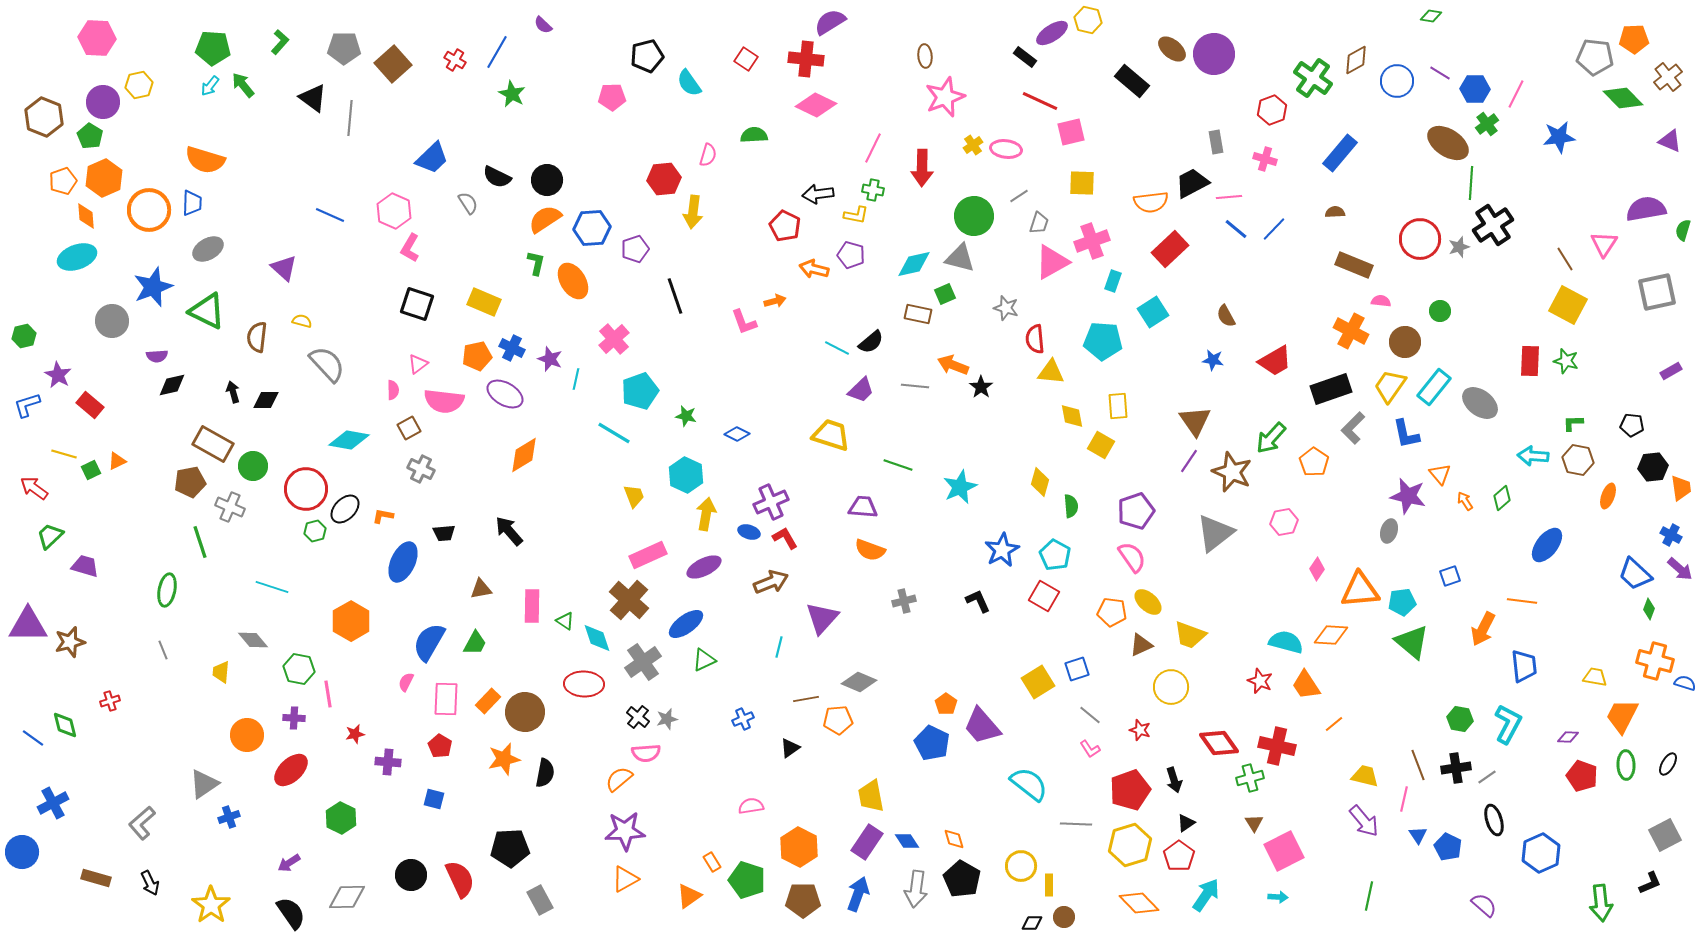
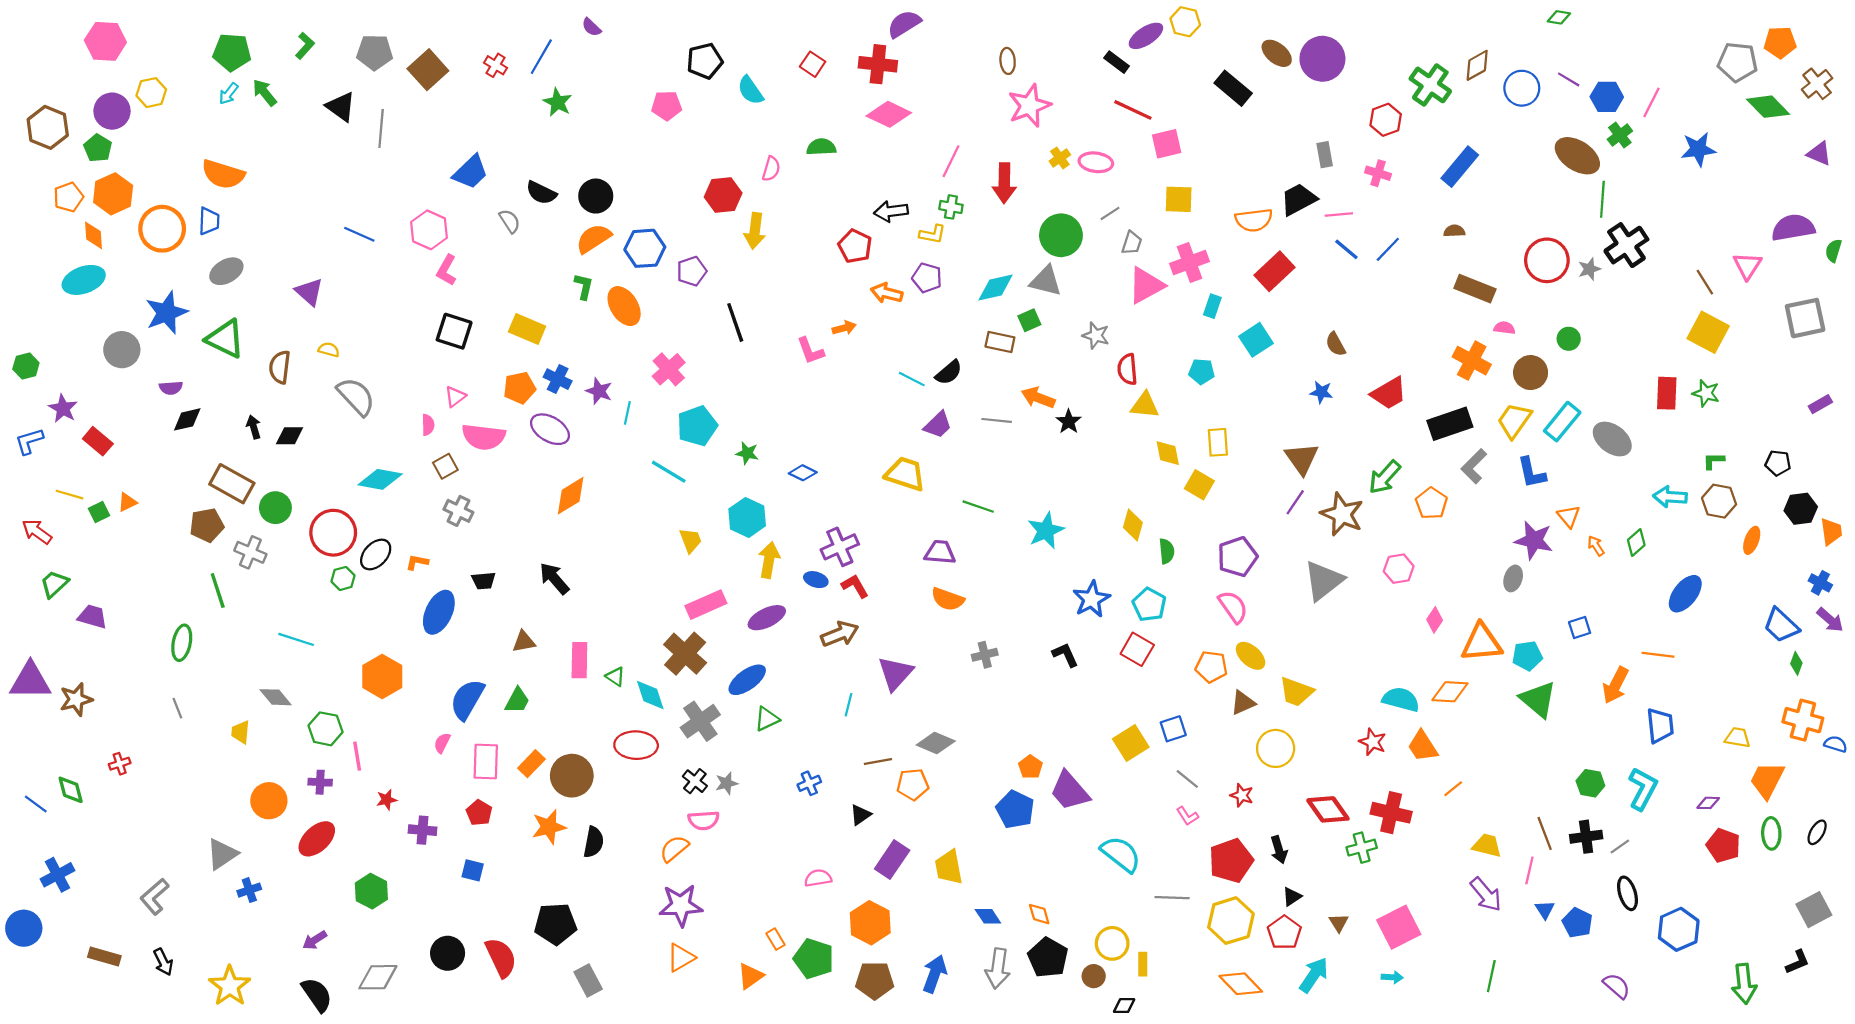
cyan pentagon: (1103, 341) -> (1202, 371), size x0.6
brown triangle: (1254, 823) -> (1339, 923), moved
purple rectangle: (867, 842) -> (892, 860), moved
brown circle: (1064, 917) -> (1094, 976), moved

